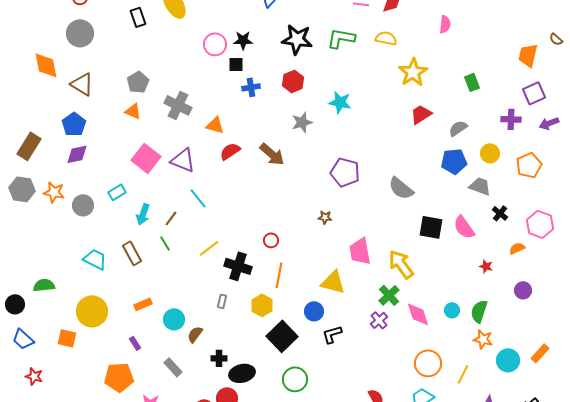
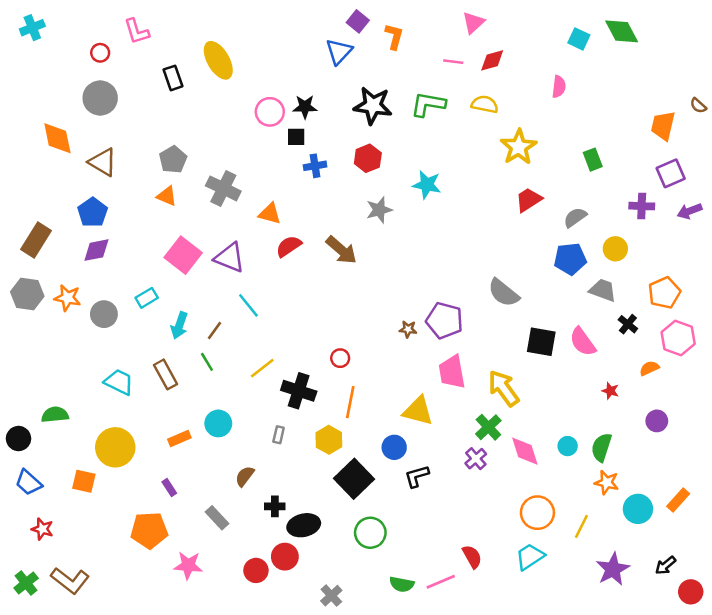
orange pentagon: (529, 165) -> (664, 293), moved
purple pentagon: (345, 172) -> (444, 320), moved
cyan circle: (174, 319) -> (218, 423), moved

